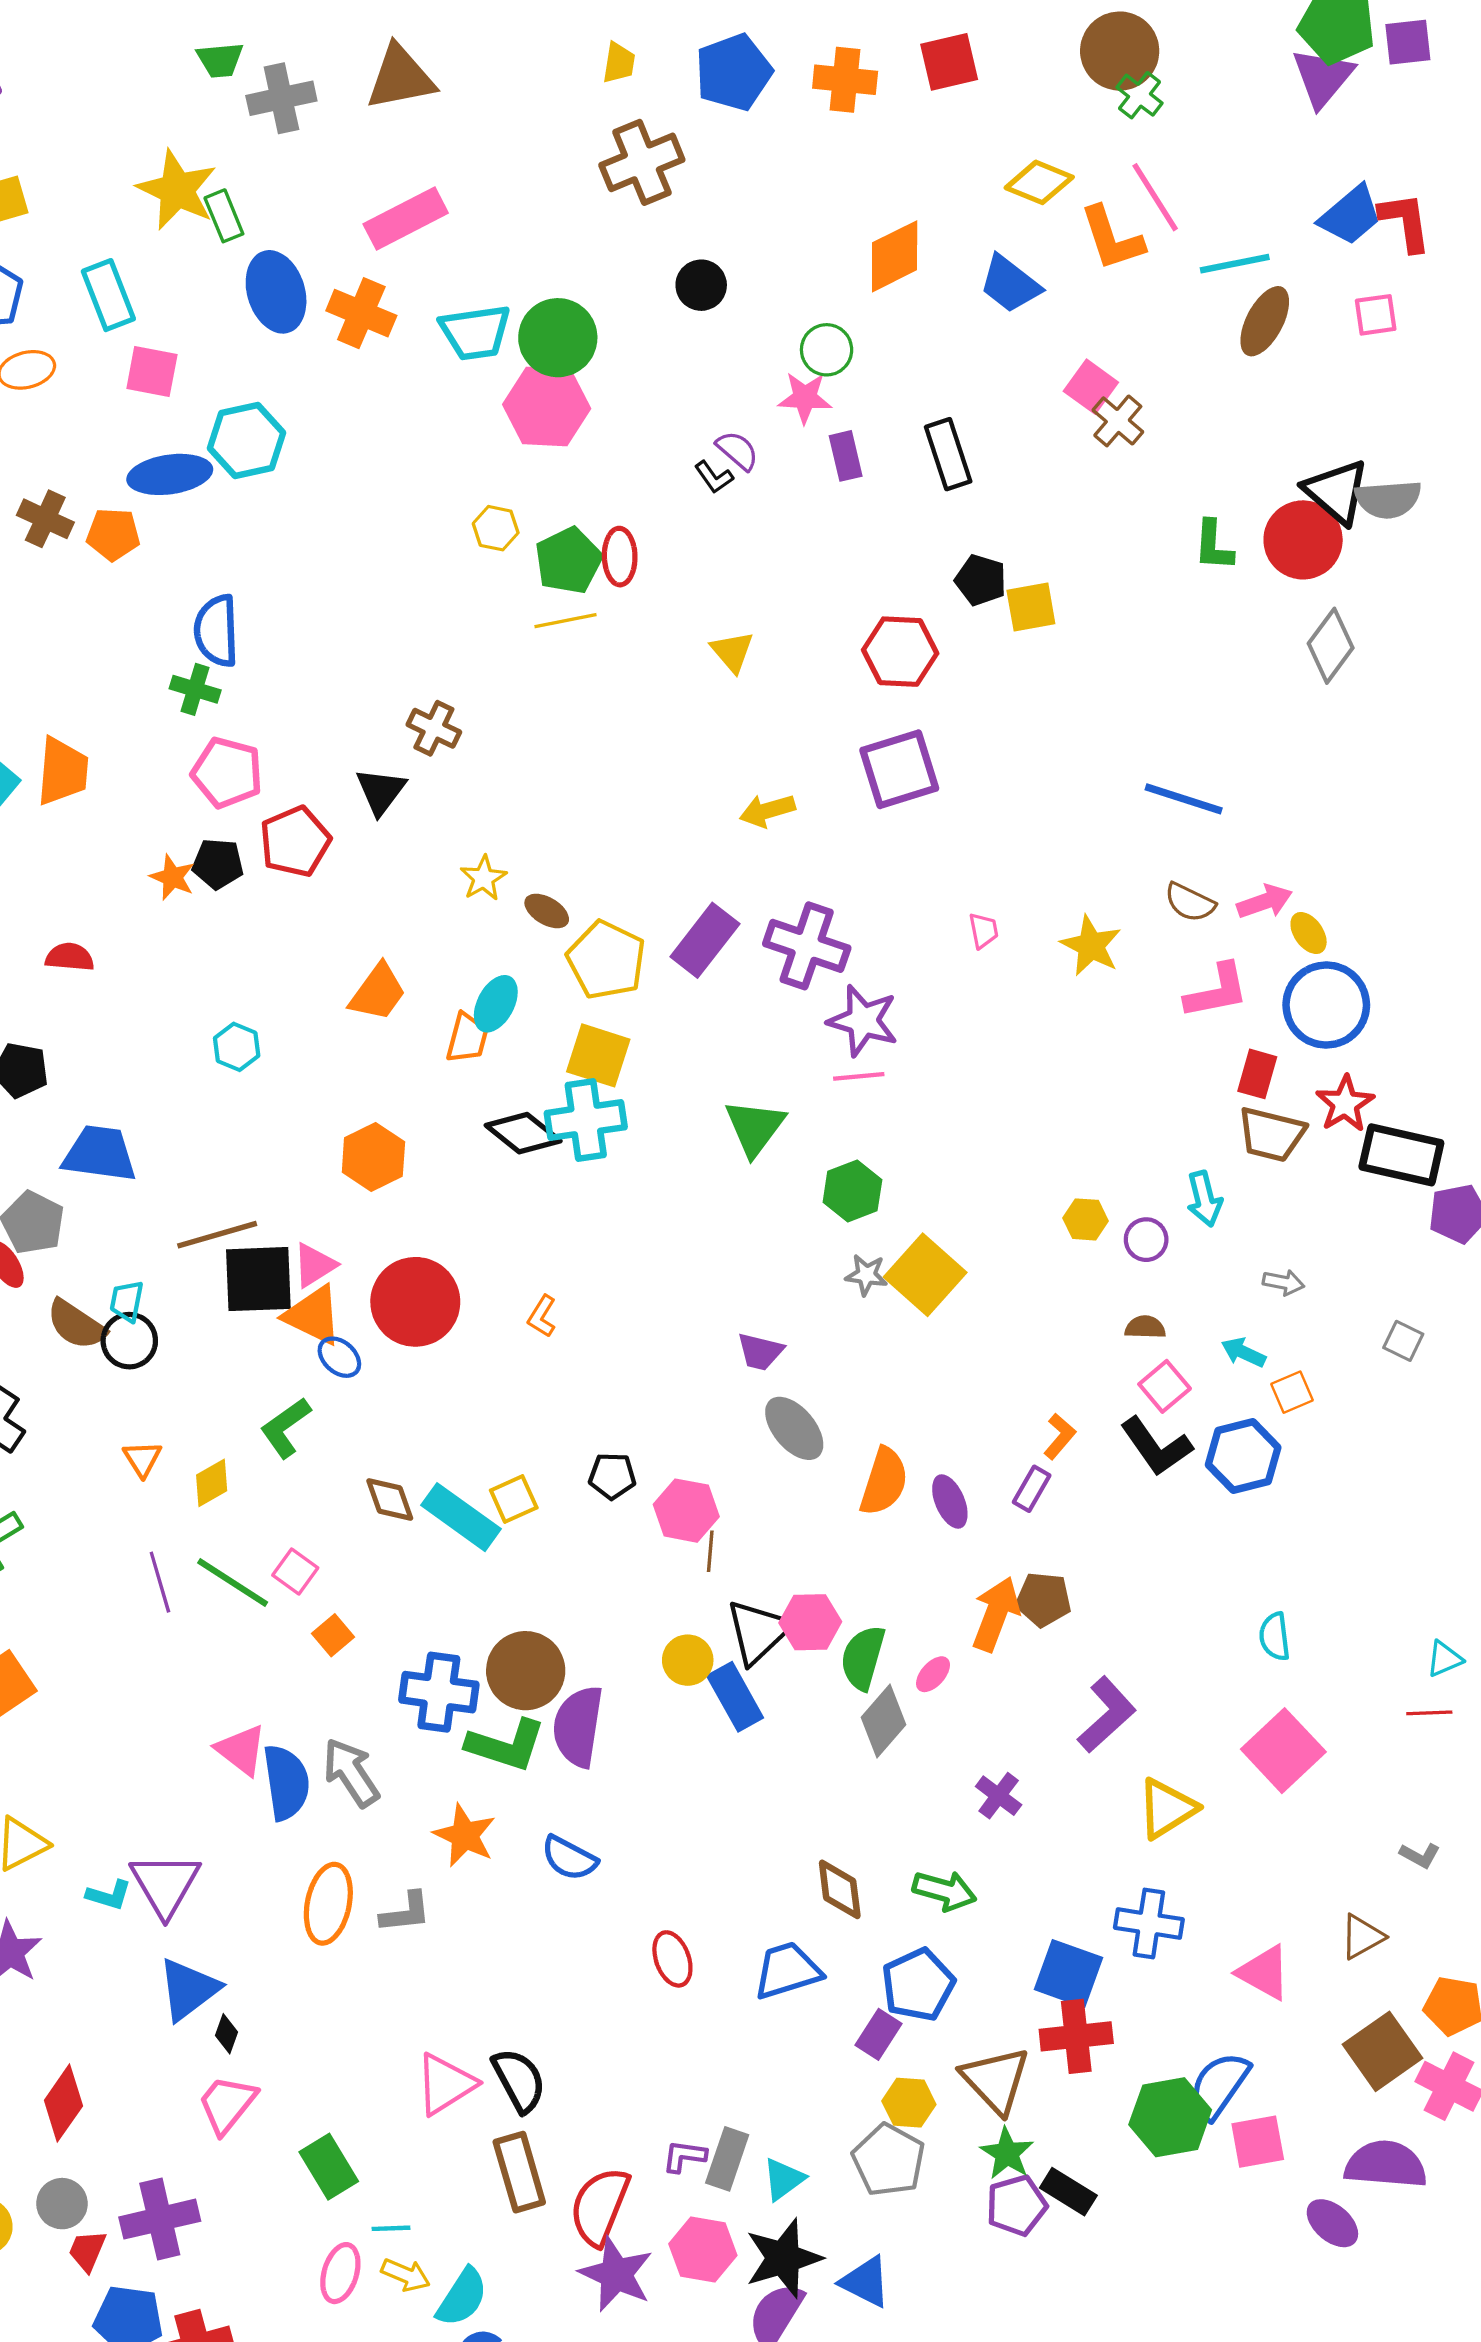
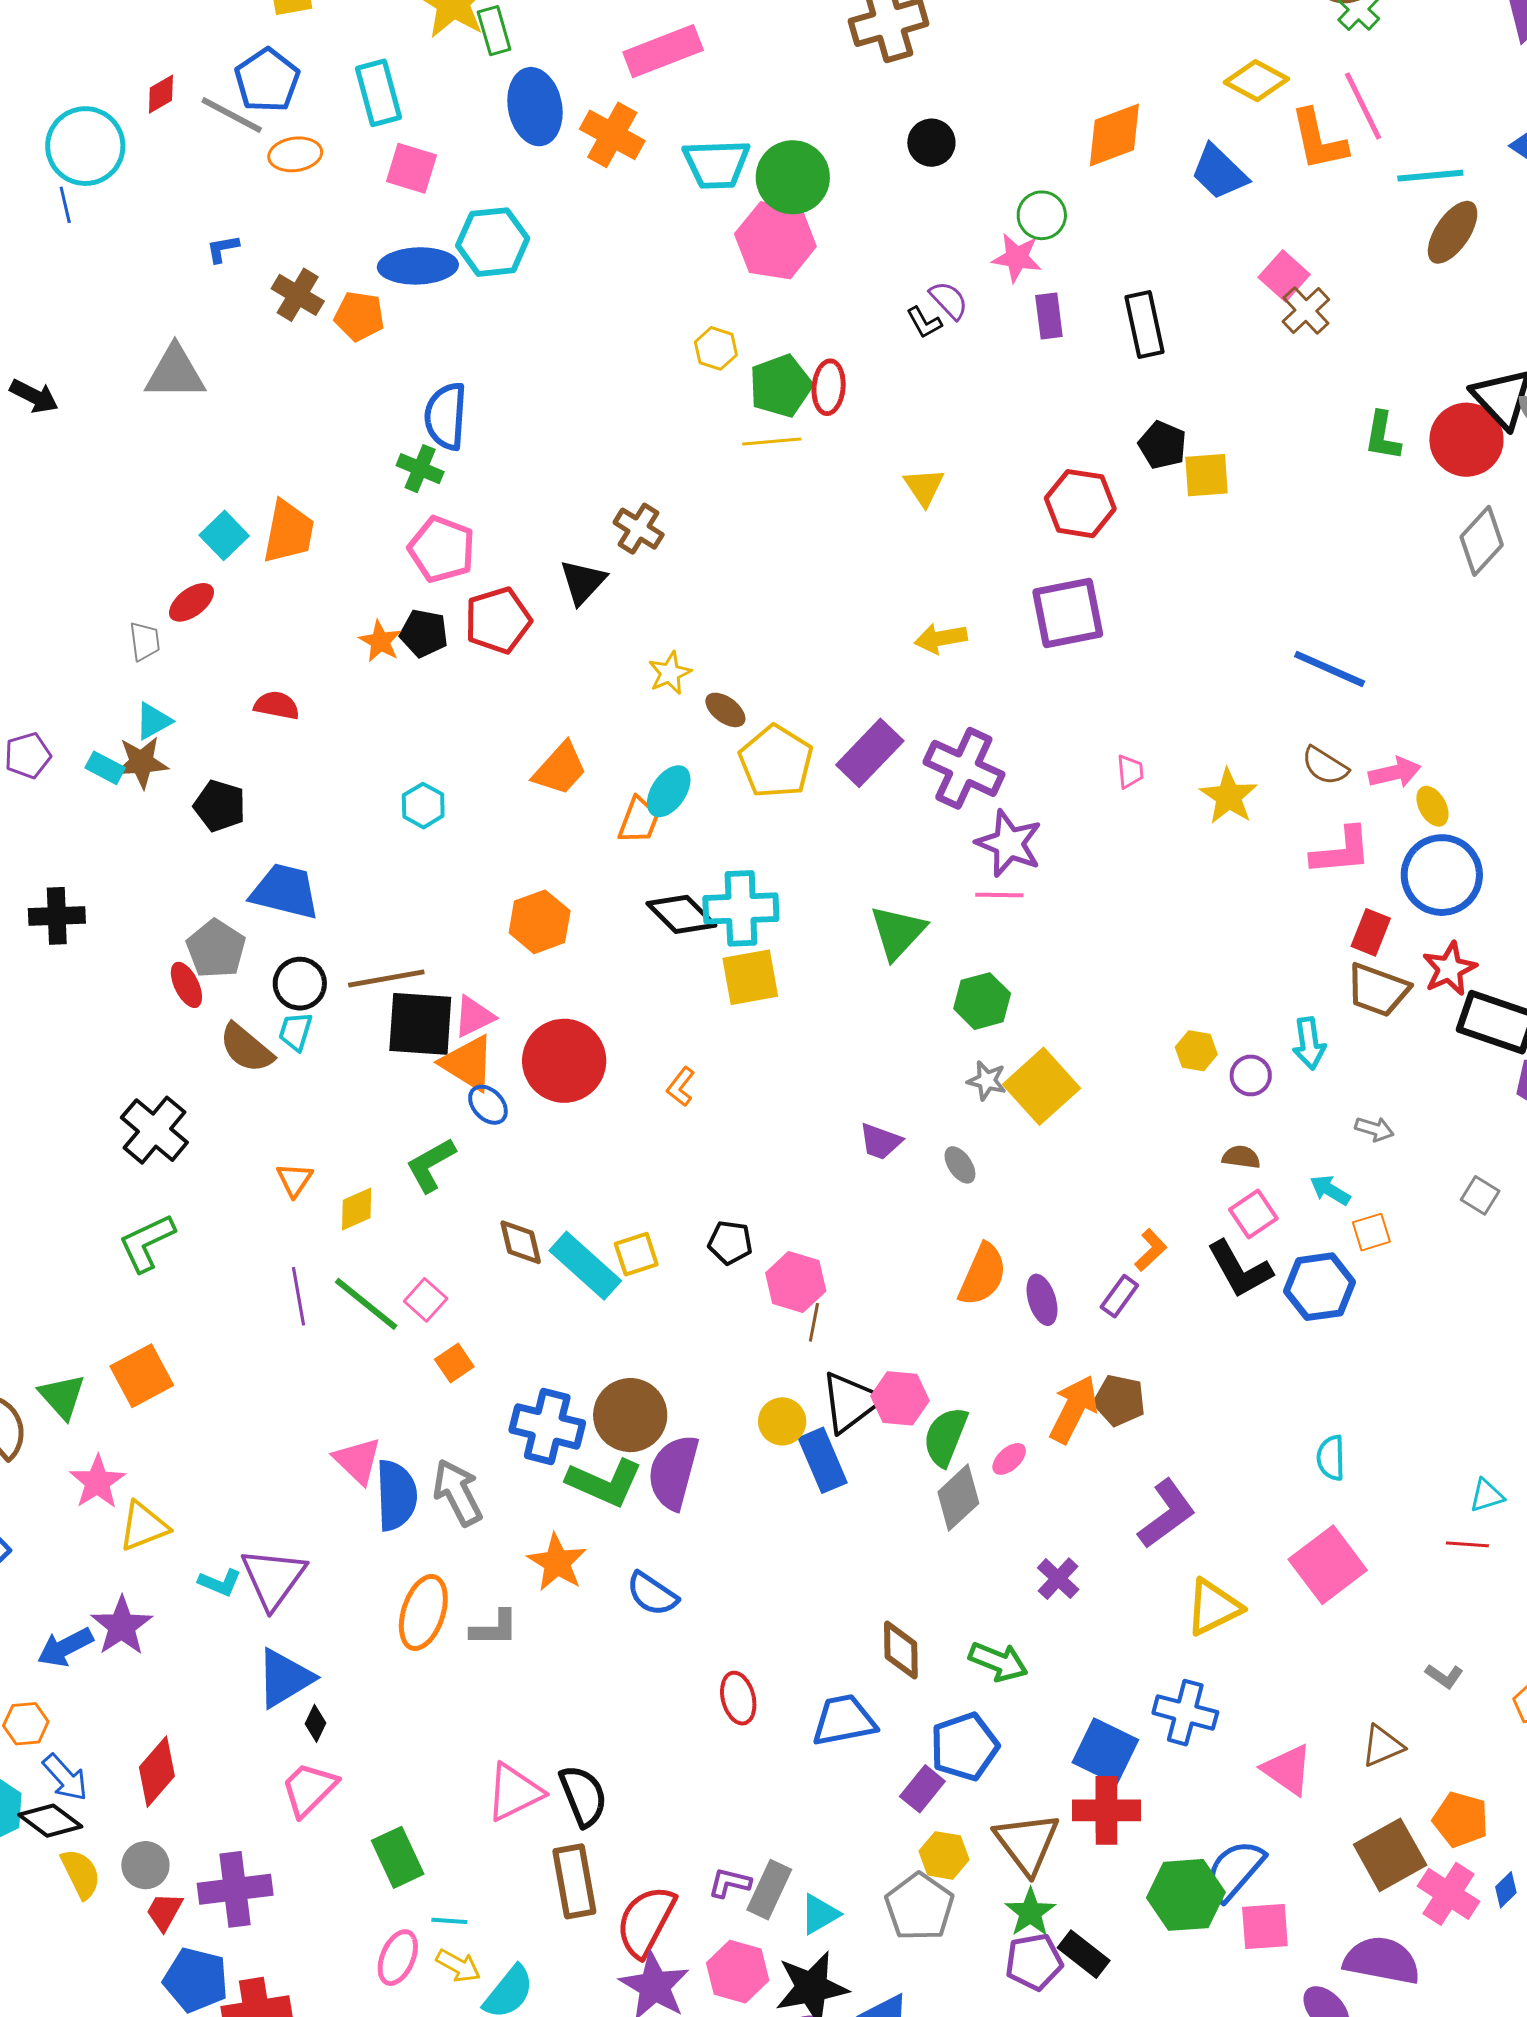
yellow square: (598, 1055) -> (750, 977), moved, turned -34
black circle: (129, 1341) -> (300, 984), moved
gray ellipse: (794, 1428) -> (960, 1165), moved, size x0.6

